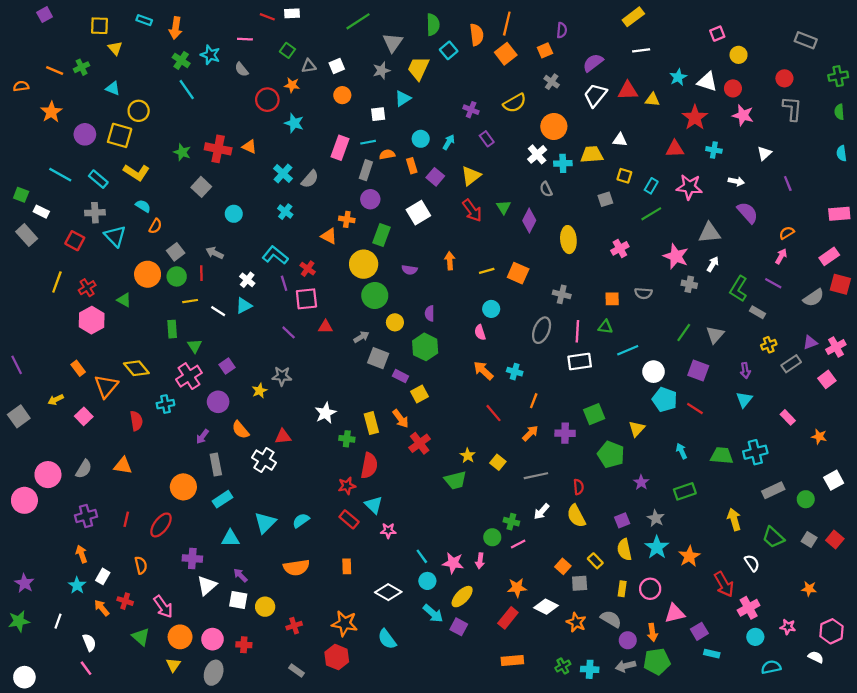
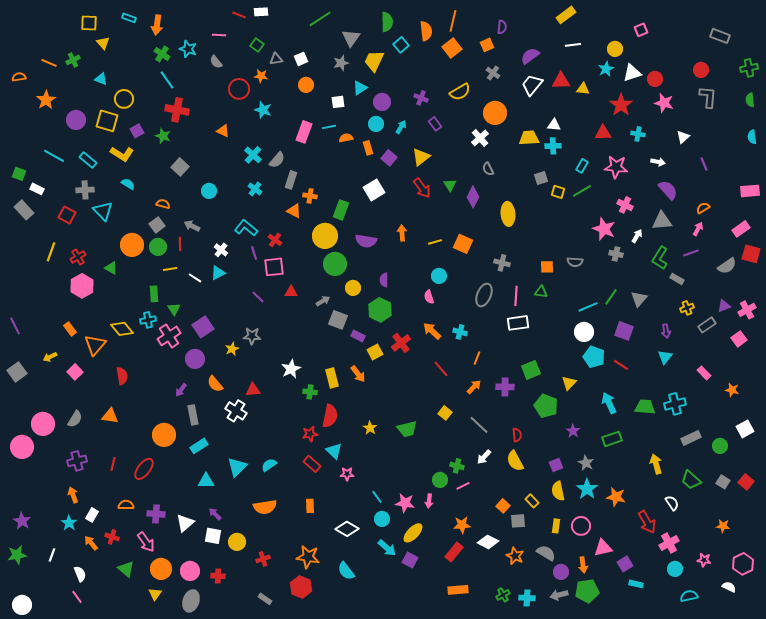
purple square: (45, 15) -> (137, 131), moved
yellow circle: (739, 55) -> (615, 49), moved
white triangle: (707, 82) -> (632, 73), turned -36
red cross: (218, 149) -> (177, 110), moved
cyan cross: (563, 163) -> (553, 146), moved
gray rectangle: (366, 170) -> (291, 180), moved
yellow square: (624, 176) -> (558, 192), moved
purple circle: (370, 199) -> (382, 102), moved
orange semicircle: (155, 226) -> (163, 204), moved, turned -104
gray triangle: (709, 233) -> (662, 221), moved
pink cross: (620, 248) -> (625, 205), moved, turned -35
purple semicircle: (409, 270) -> (366, 241), size x1.5
purple line: (773, 283) -> (691, 253), turned -49
cyan line: (628, 350) -> (588, 307), moved
purple square: (227, 366) -> (203, 327), size x1.5
cyan cross: (165, 404) -> (148, 320), moved
red cross: (420, 443) -> (401, 343), moved
cyan arrow: (681, 451) -> (609, 403), size x1.5
yellow star: (468, 456) -> (370, 428), moved
gray line: (536, 476) -> (479, 425), turned 55
orange star: (689, 556) -> (616, 497), turned -30
purple cross: (192, 559) -> (156, 514), moved
orange semicircle: (141, 565) -> (126, 505), turned -77

